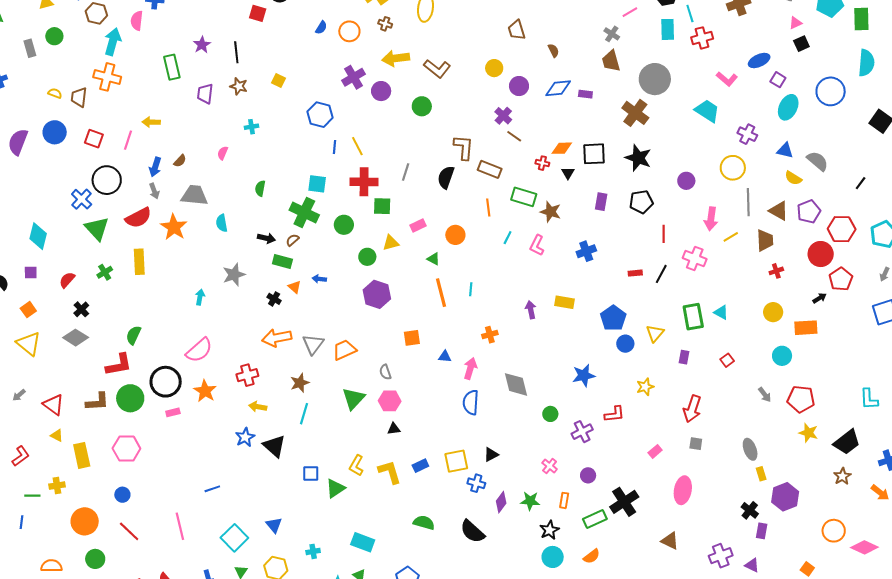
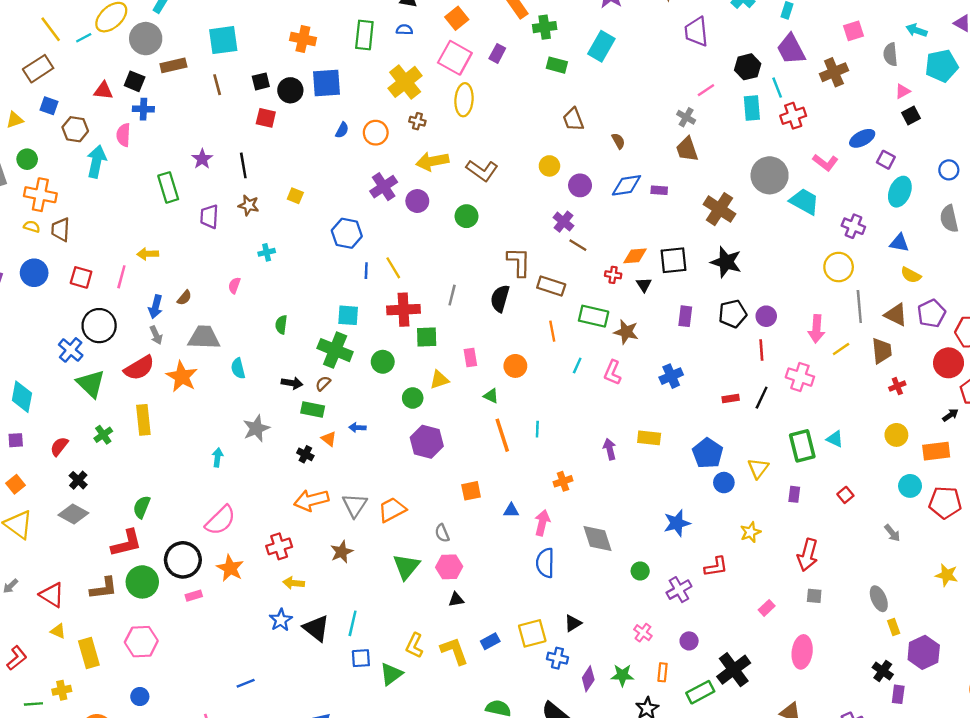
orange cross: (107, 77) -> (40, 195), moved
gray circle: (655, 79) -> (770, 175), moved
blue circle: (831, 91) -> (949, 170), size x0.6
gray semicircle: (818, 161) -> (949, 219), moved, turned -140
purple circle: (686, 181) -> (766, 316), moved
pink rectangle: (418, 226) -> (470, 357), turned -70
red pentagon: (801, 399) -> (945, 503), moved
cyan line: (304, 414) -> (353, 623), moved

